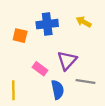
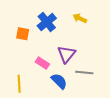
blue cross: (47, 24) -> (47, 22), turned -30
blue semicircle: (57, 90) -> (59, 81), turned -30

